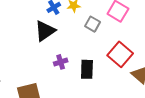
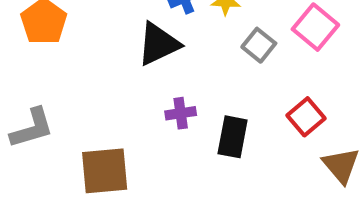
red square: (120, 54) -> (306, 117), size x0.7

